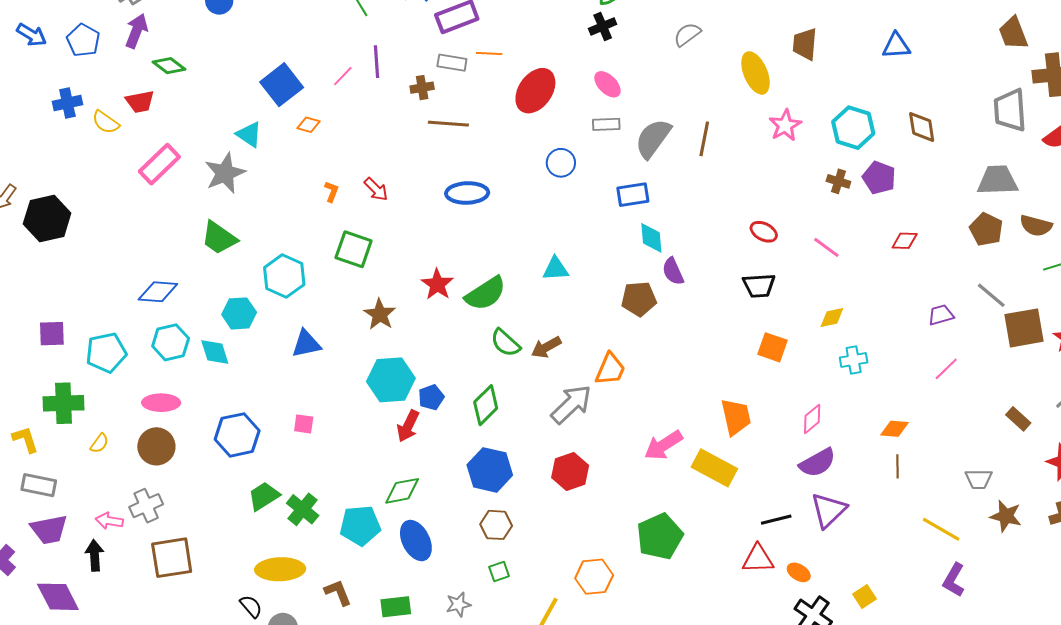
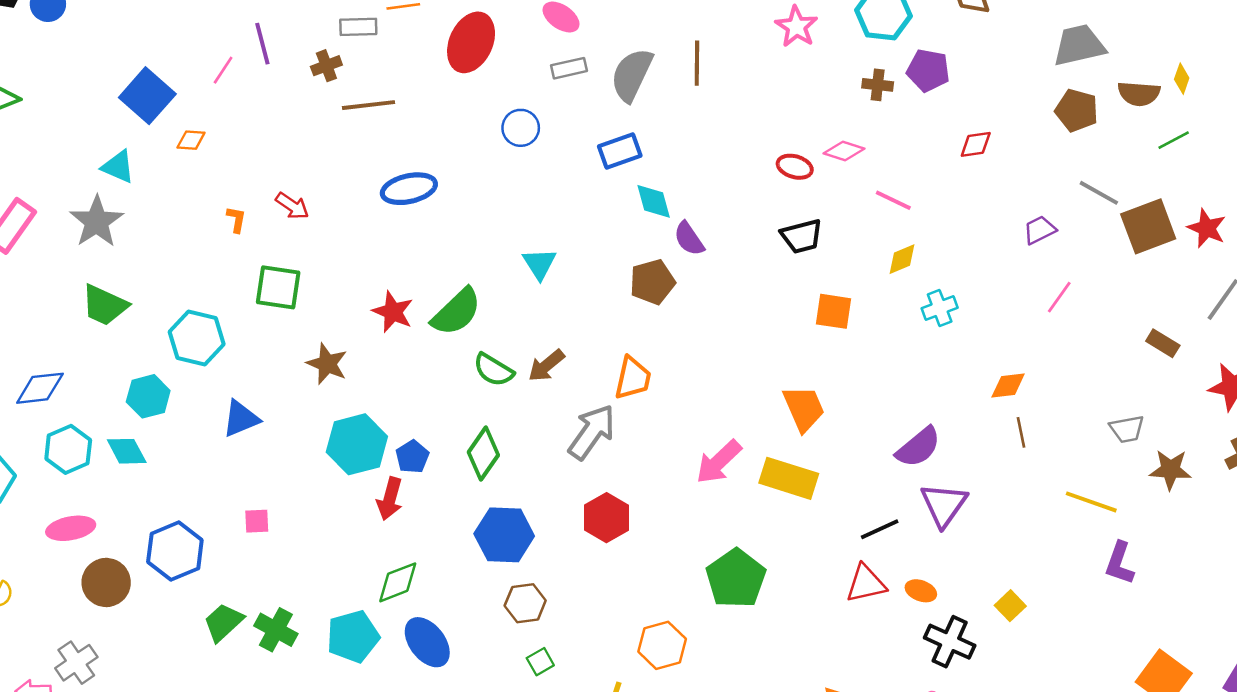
pink line: (826, 247) -> (893, 200), moved
cyan triangle: (556, 269) -> (539, 264), turned -48
pink diamond: (812, 419) -> (844, 151), moved, turned 68
brown circle: (156, 446) -> (106, 582), moved

